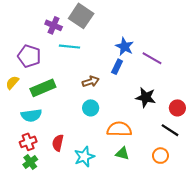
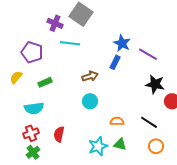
green rectangle: (43, 88) -> (45, 82), size x0.6
black star: (146, 97) -> (155, 84), moved
orange semicircle: (119, 129) -> (117, 121), size x0.6
black line: (170, 130) -> (149, 122), moved
cyan star: (84, 157) -> (98, 146), moved

